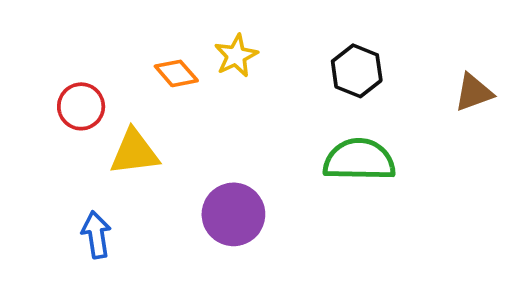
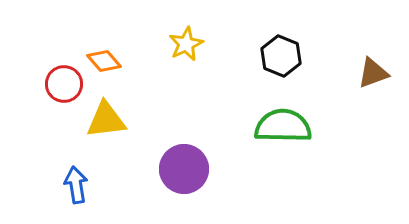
orange diamond: (176, 73) -> (104, 61), moved

